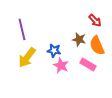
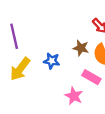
pink star: (61, 65) -> (74, 96), moved

